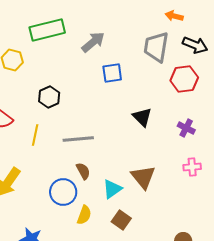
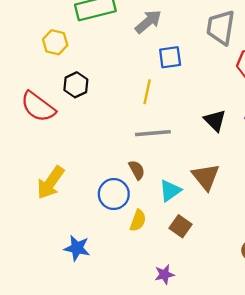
black hexagon: (49, 97) -> (76, 85), moved
black triangle: (142, 117) -> (215, 120), moved
yellow line: (35, 135) -> (147, 92), moved
gray line: (78, 139) -> (153, 133), moved

